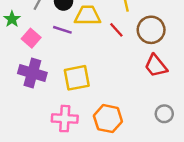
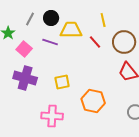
yellow square: (77, 78) -> (62, 82), size x0.7
orange hexagon: (108, 119) -> (93, 101), moved

